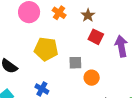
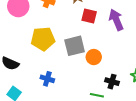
gray square: (75, 63) -> (75, 46), size x1.5

